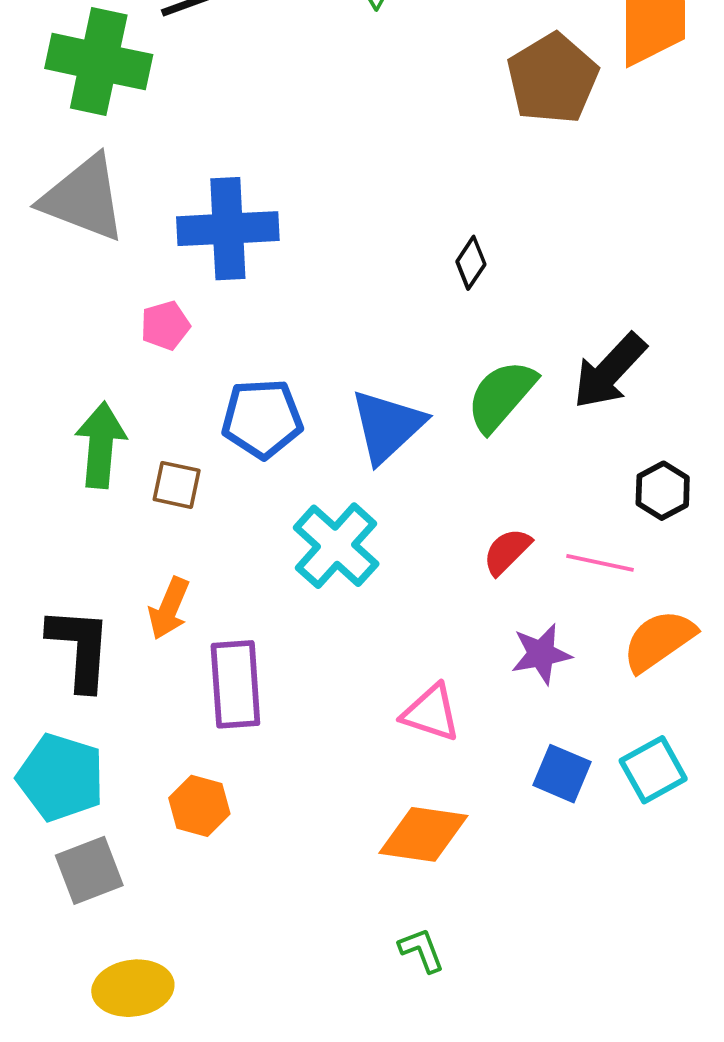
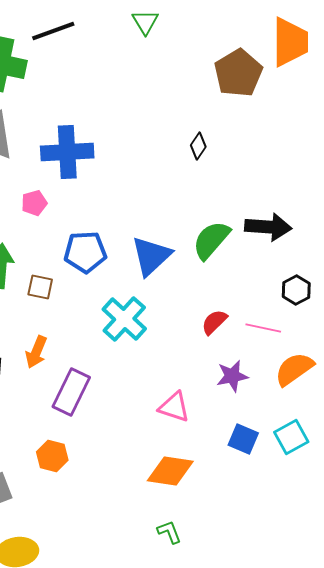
black diamond: (471, 263) -> (198, 146), moved
black arrow: (610, 371) -> (268, 227), turned -129
purple rectangle: (235, 684) -> (71, 392), turned 30

